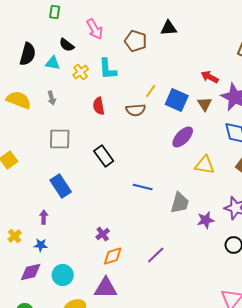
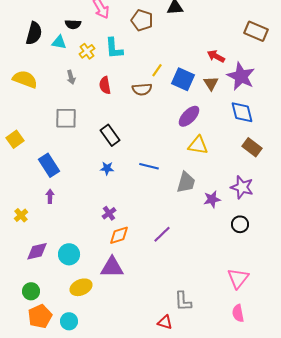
black semicircle: (67, 45) -> (73, 24), turned -35
gray arrow: (52, 98) -> (71, 77), moved
yellow triangle: (205, 165) -> (198, 145), moved
blue rectangle: (61, 186) -> (49, 165), moved
blue star: (41, 245) -> (107, 168), moved

